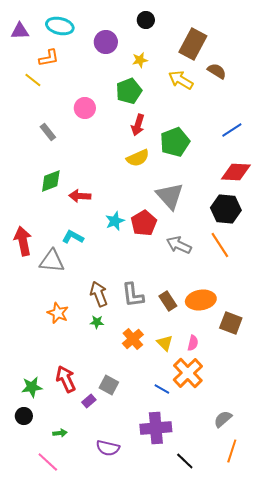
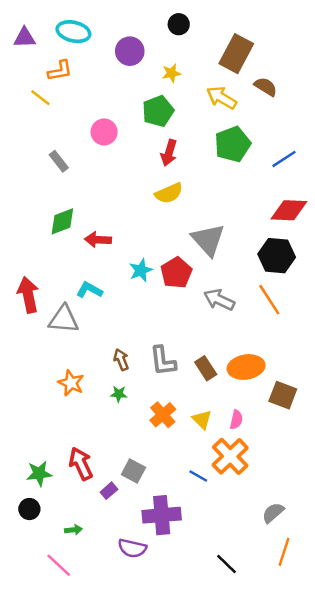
green pentagon: (175, 142) -> (233, 144), moved
brown arrow: (99, 294) -> (121, 360), size x0.7
purple cross: (156, 428) -> (162, 515), moved

